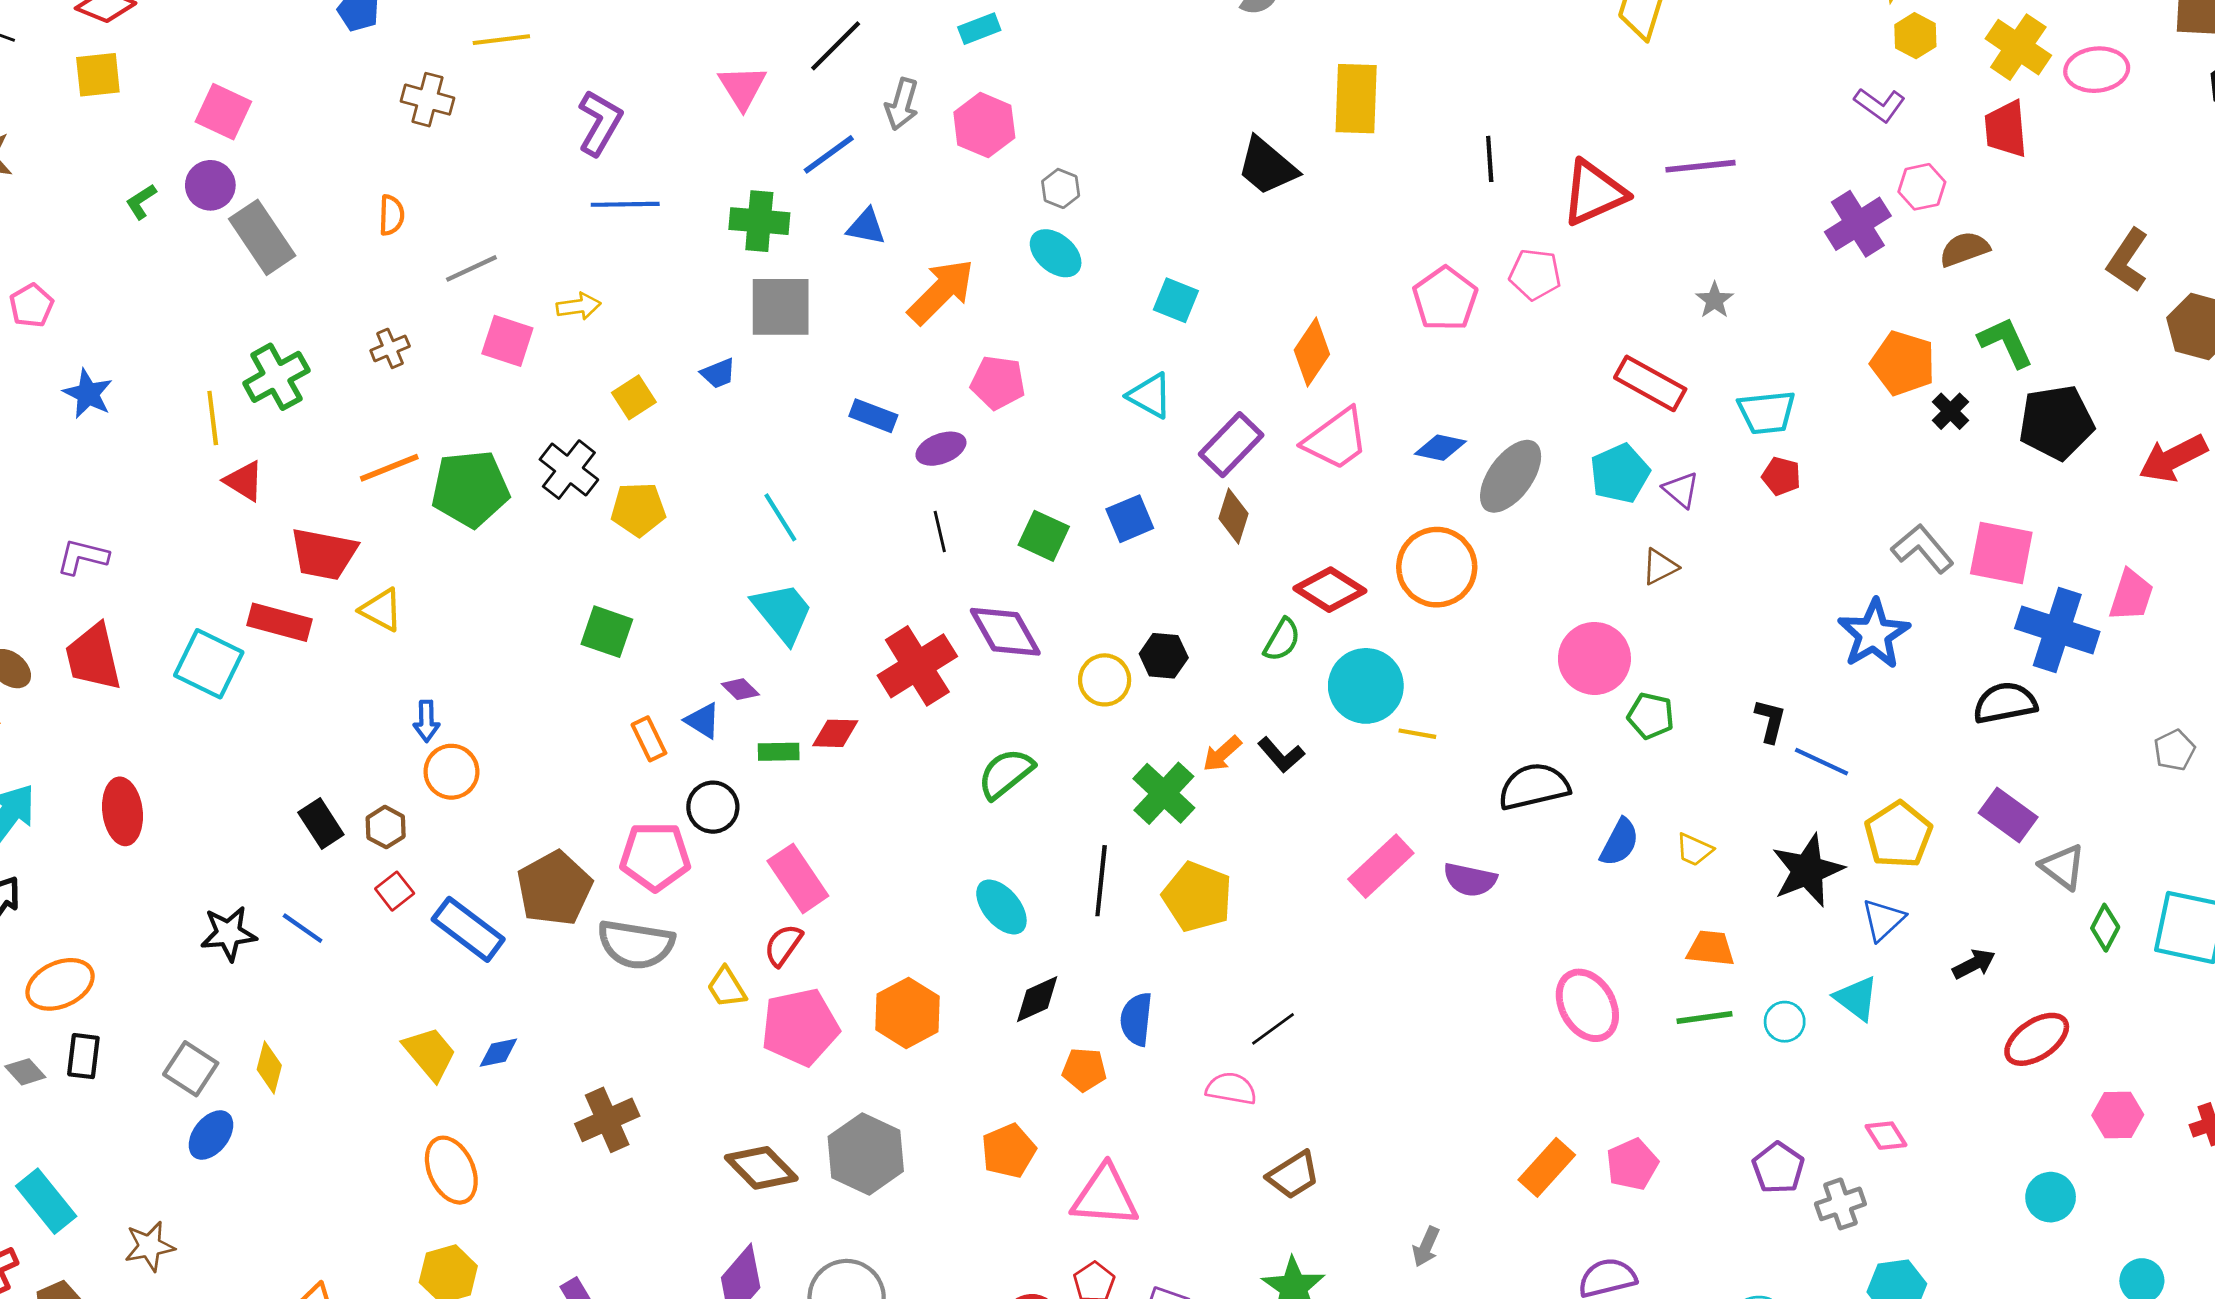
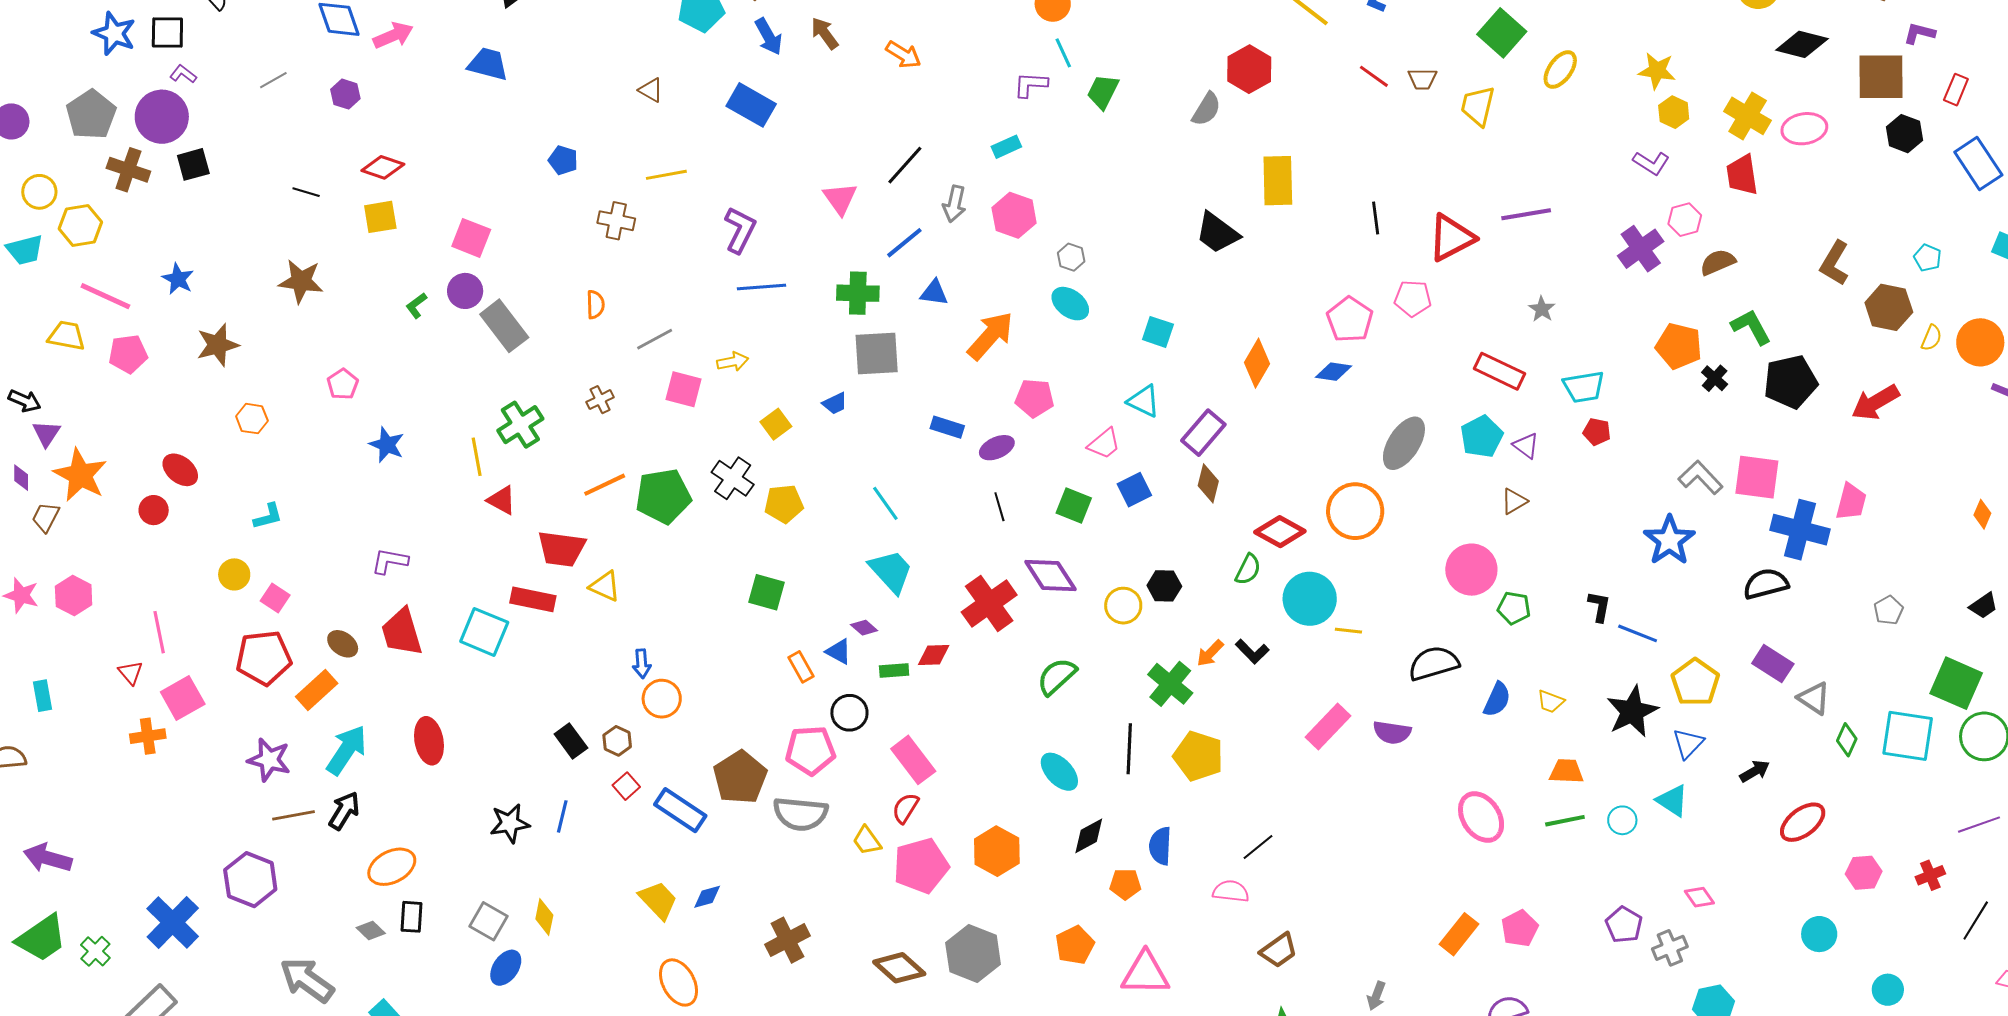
pink trapezoid: (1336, 439) -> (1104, 444), moved, size x0.7
blue diamond: (1440, 448) -> (1333, 372), moved
blue line: (303, 928) -> (562, 816), turned 72

